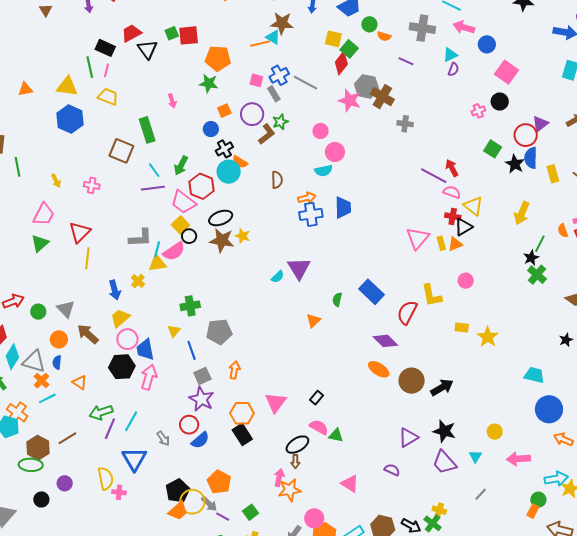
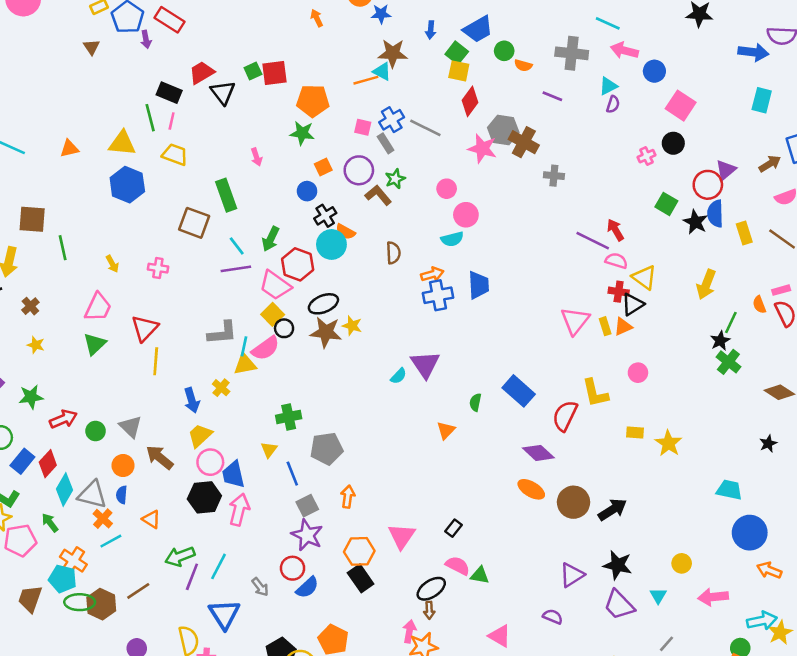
green square: (349, 49) -> (457, 53), moved
brown L-shape: (267, 134) -> (378, 195), turned -90
green ellipse: (31, 465) -> (80, 602), moved

